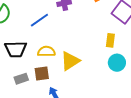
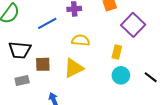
yellow semicircle: (46, 51) -> (81, 40), moved
brown square: (42, 73) -> (43, 64), moved

